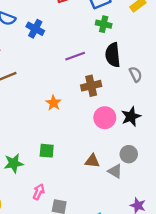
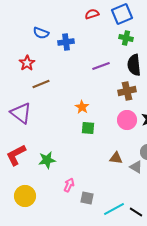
blue cross: (35, 29) -> (66, 42), turned -35
brown cross: (91, 86) -> (127, 91), moved
green square: (47, 151) -> (88, 128), moved

